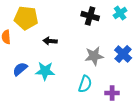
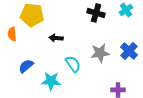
cyan star: (45, 71) -> (51, 81), moved
cyan semicircle: (85, 84) -> (73, 64), moved, turned -54

